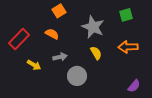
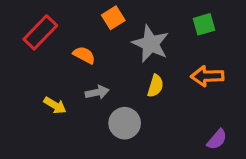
orange square: (59, 11) -> (113, 18), moved
red rectangle: (19, 39) -> (40, 32), moved
yellow semicircle: (96, 53) -> (155, 86), turned 48

